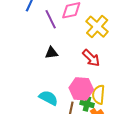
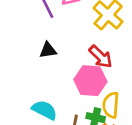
pink hexagon: (81, 89) -> (90, 81), moved

